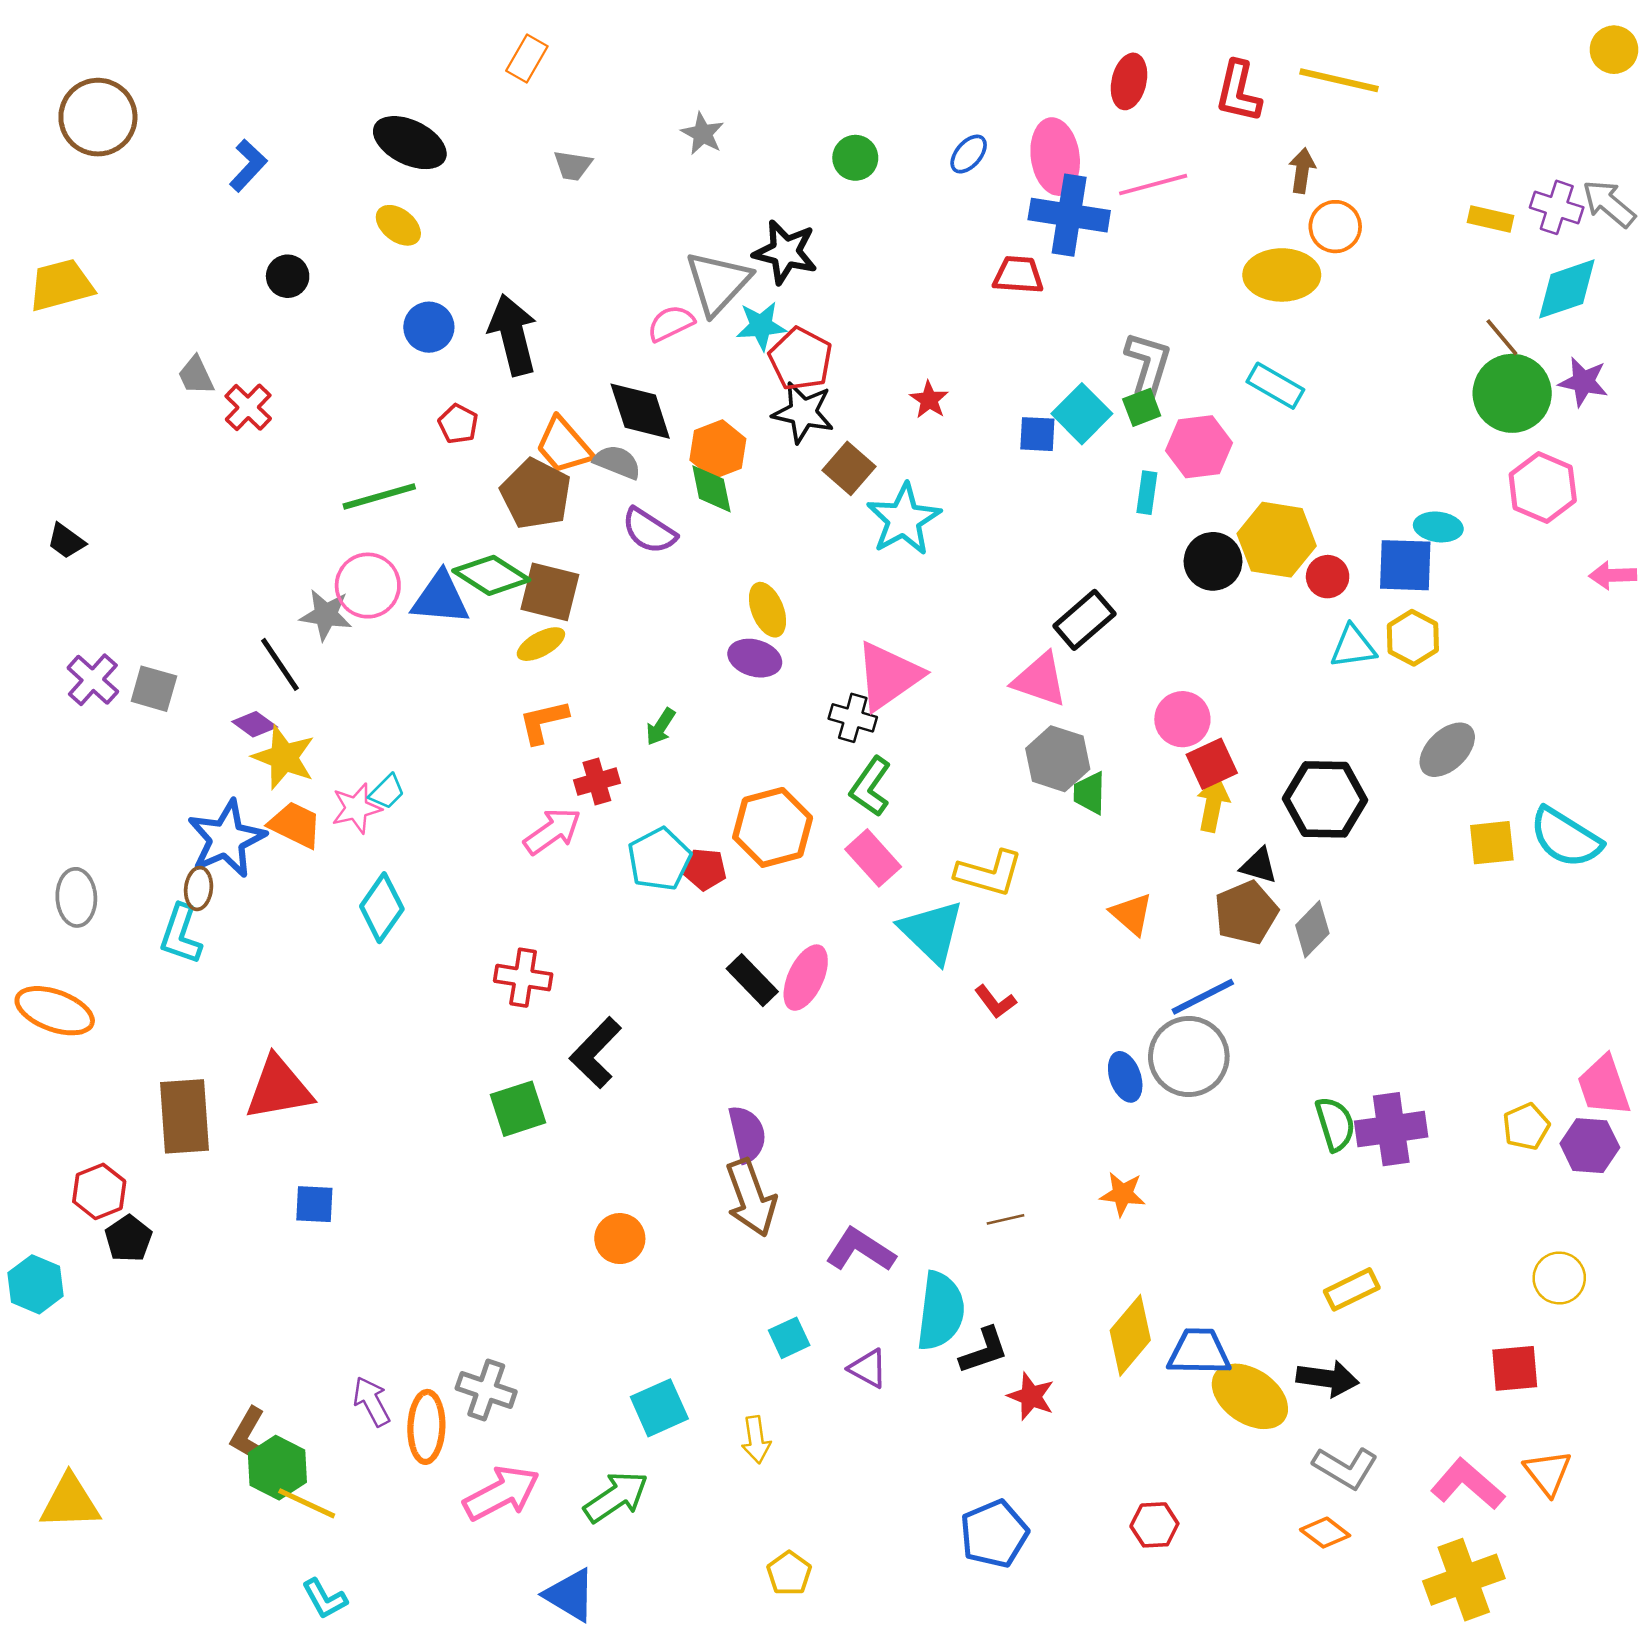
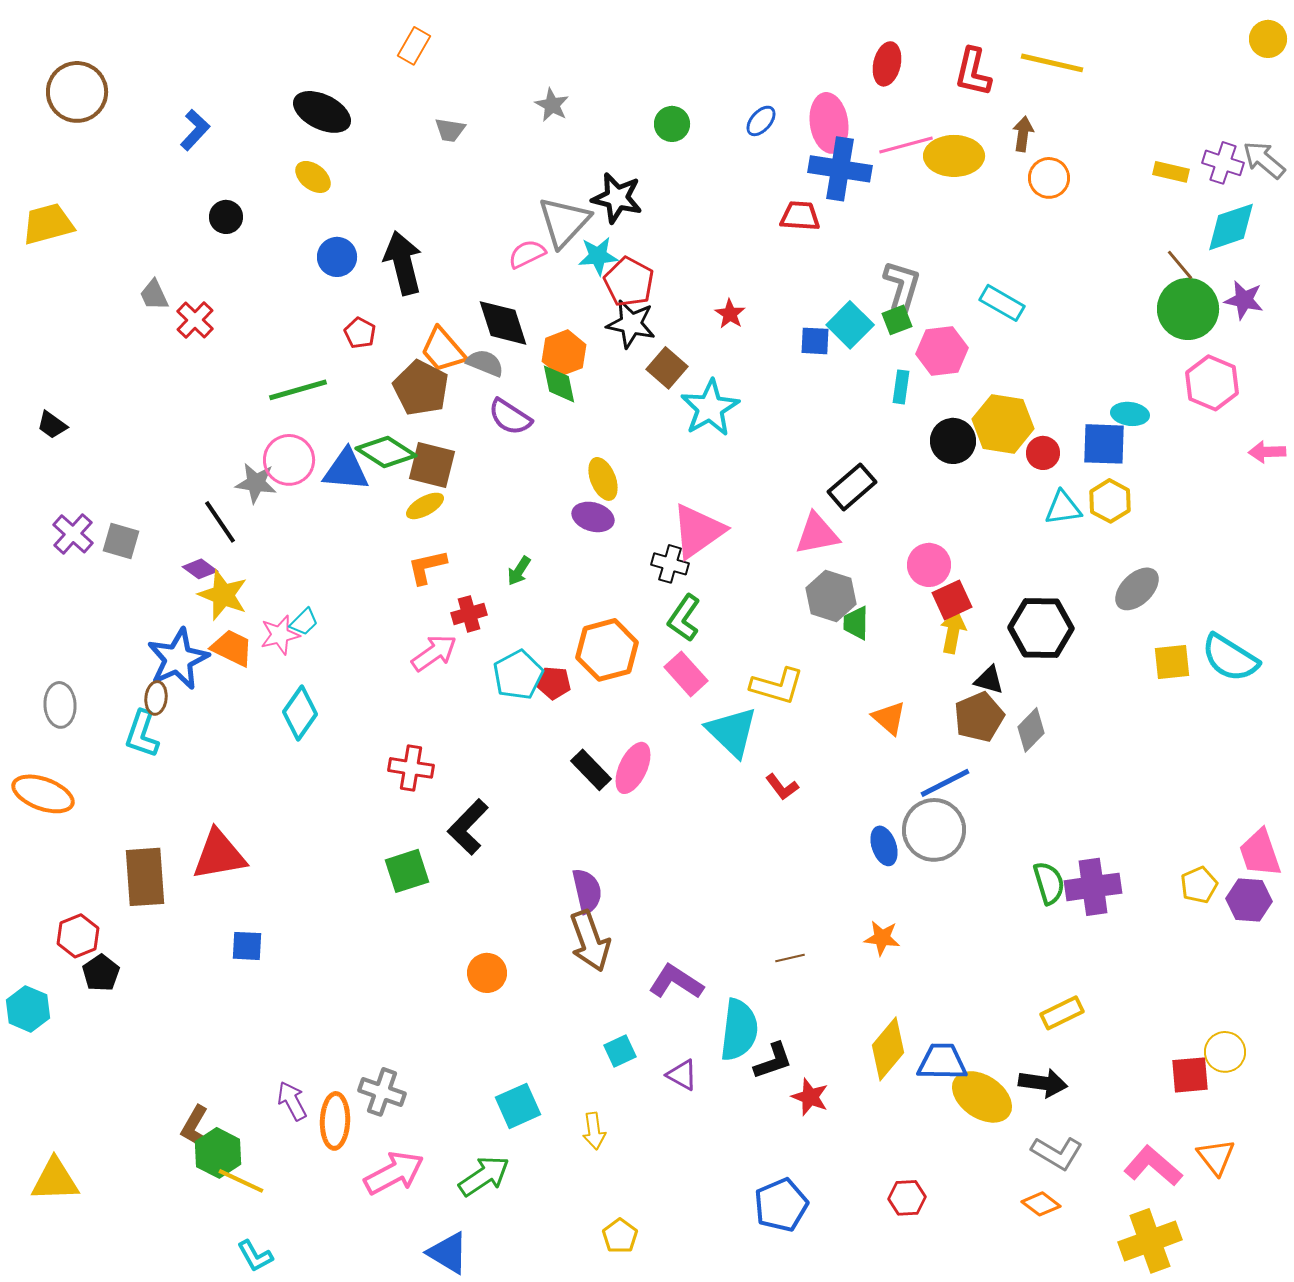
yellow ellipse: (1282, 275) -> (954, 156), moved
pink triangle: (1040, 680) -> (817, 534), turned -30
yellow circle: (1559, 1278) -> (1225, 1052), moved

